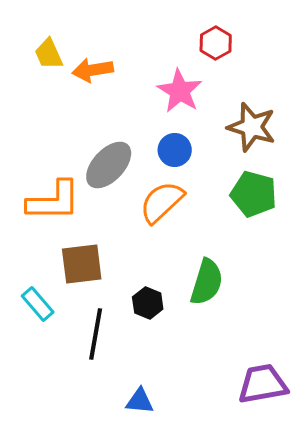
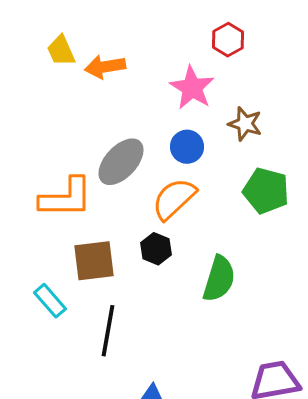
brown star: (252, 127) -> (245, 124), moved, size x0.7
black hexagon: (148, 303) -> (156, 249), moved

